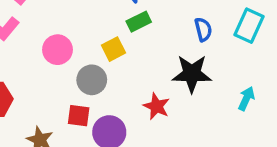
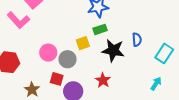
cyan rectangle: (249, 26) -> (164, 53), moved
pink circle: (57, 50) -> (48, 53), moved
black star: (192, 74) -> (113, 50), moved

